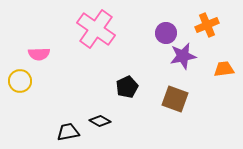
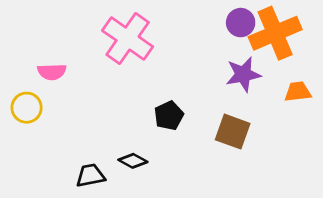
orange cross: (207, 25) -> (275, 33), size x1.6
purple circle: (166, 33) -> (241, 23), moved

